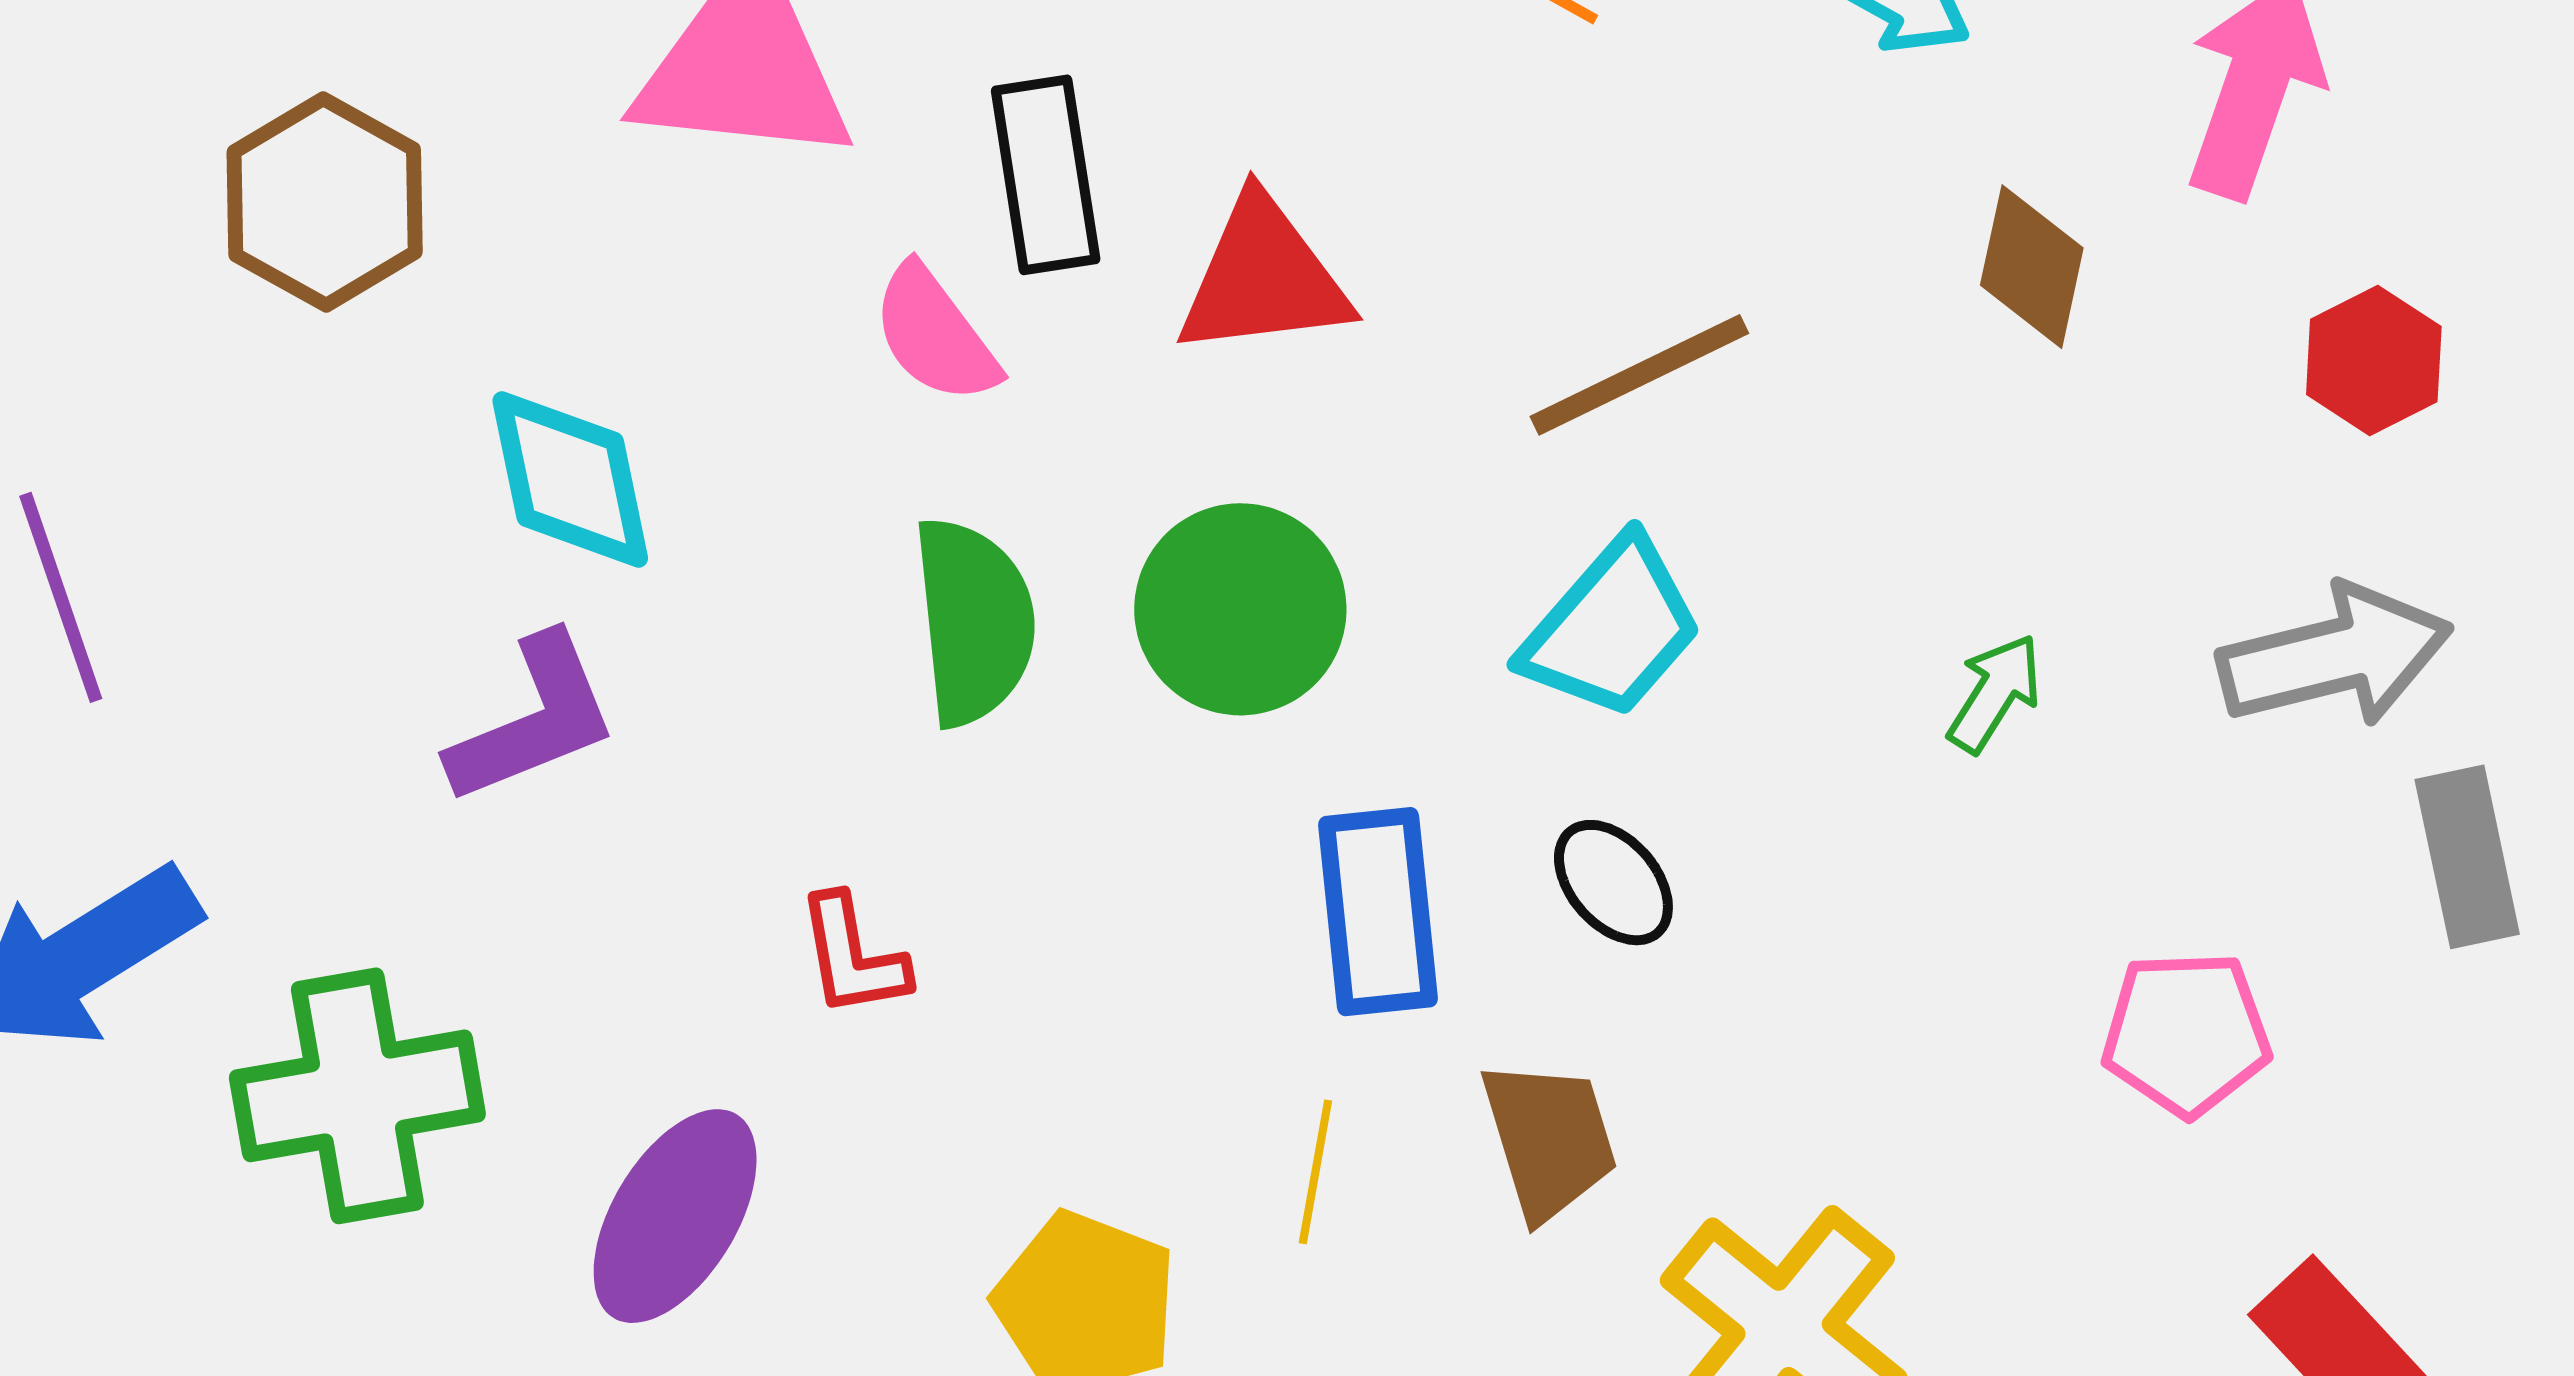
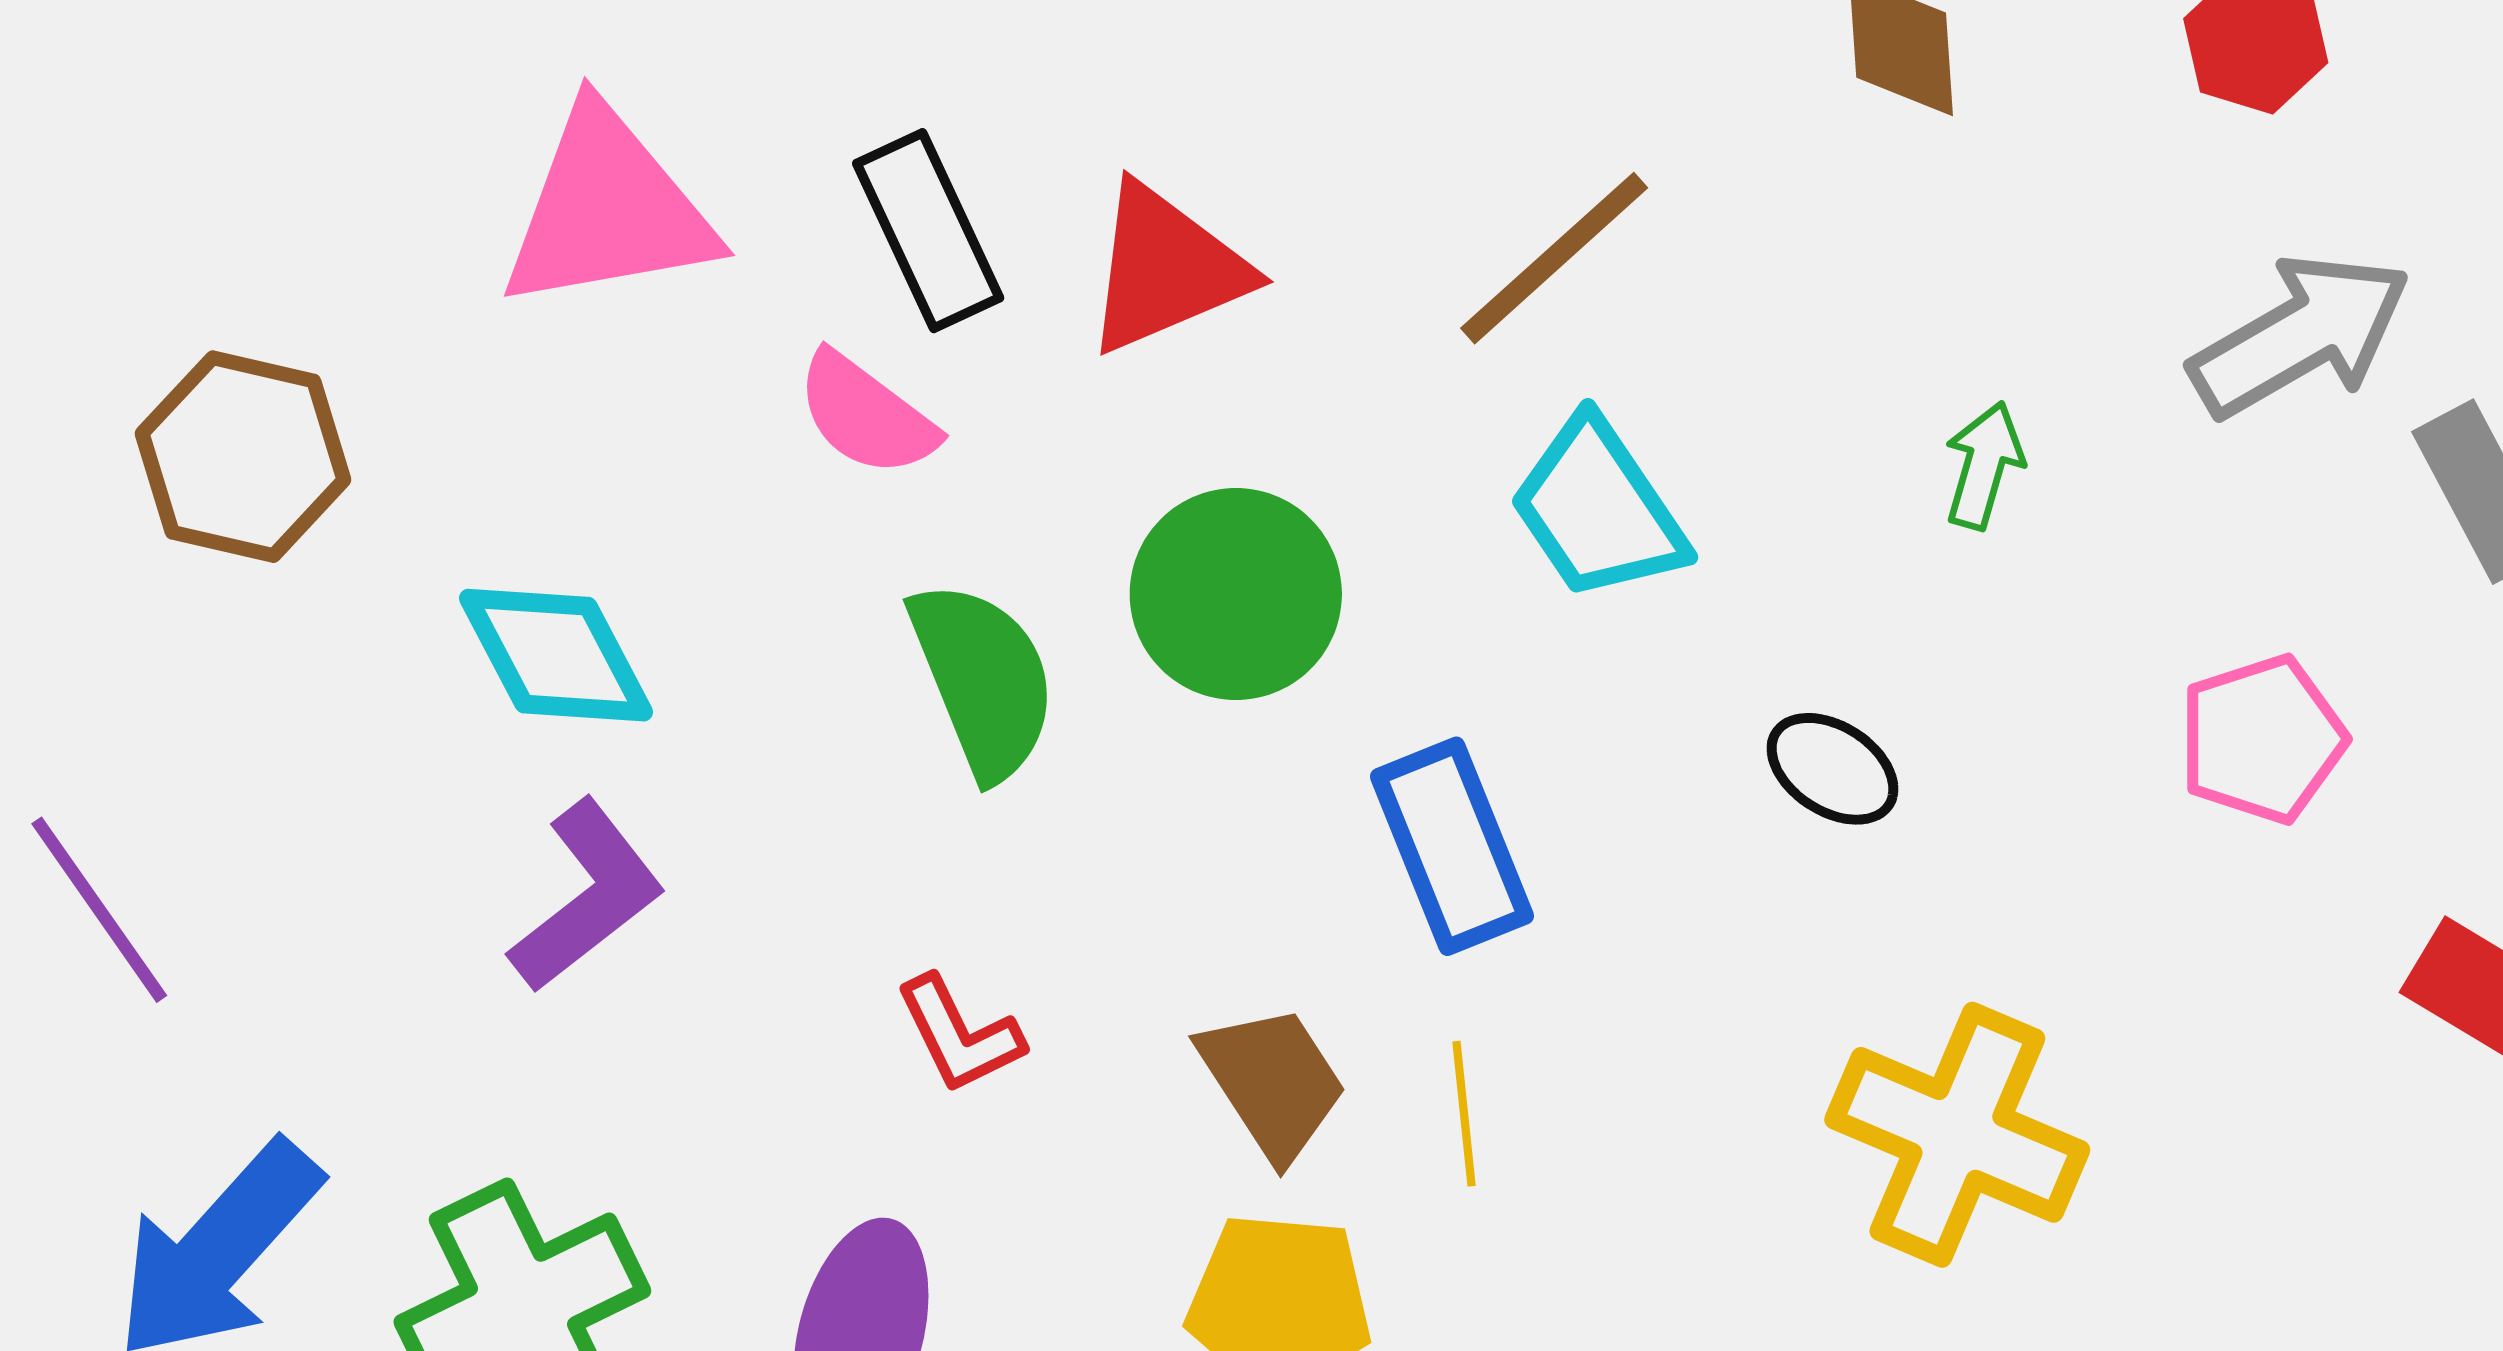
cyan trapezoid: (1612, 628) -> (1598, 509), turned 121
black ellipse: (1613, 883) -> (1832, 769), moved
brown trapezoid: (1549, 1140) -> (1273, 1082), moved

